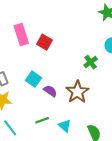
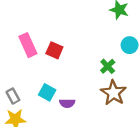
purple semicircle: (50, 91) -> (67, 103), turned 152
brown star: (77, 92) -> (113, 93), moved

